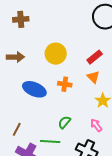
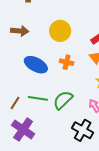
green semicircle: (64, 122) -> (63, 100), size x1.5
green line: (50, 141) -> (38, 98), moved

